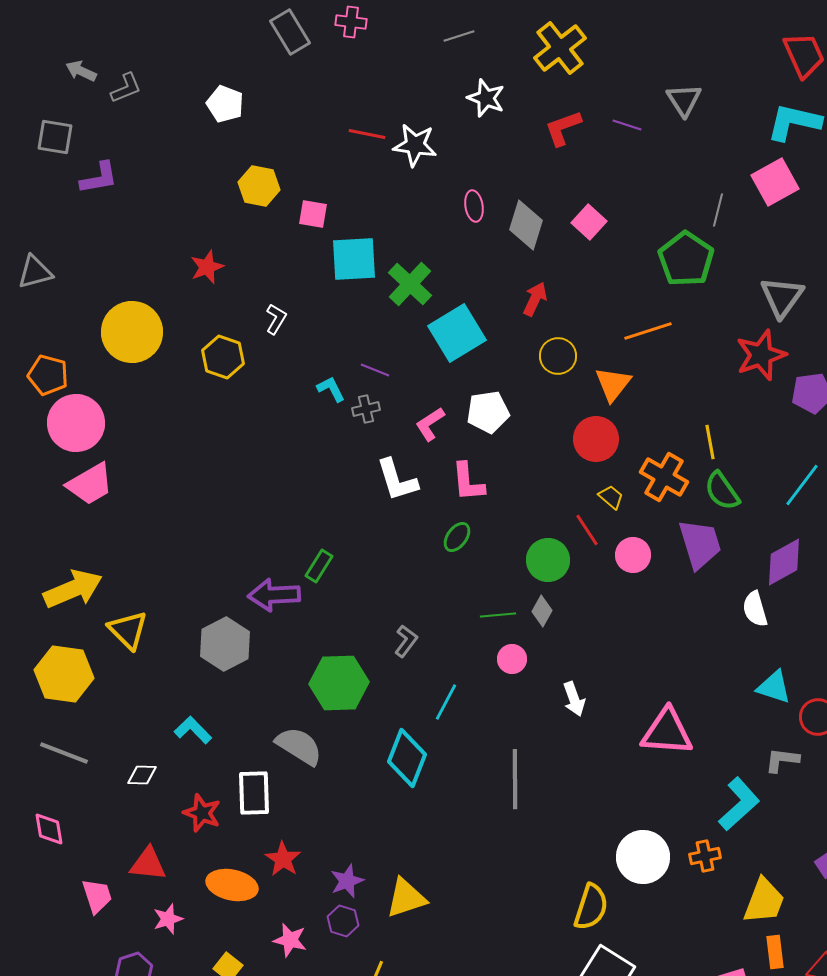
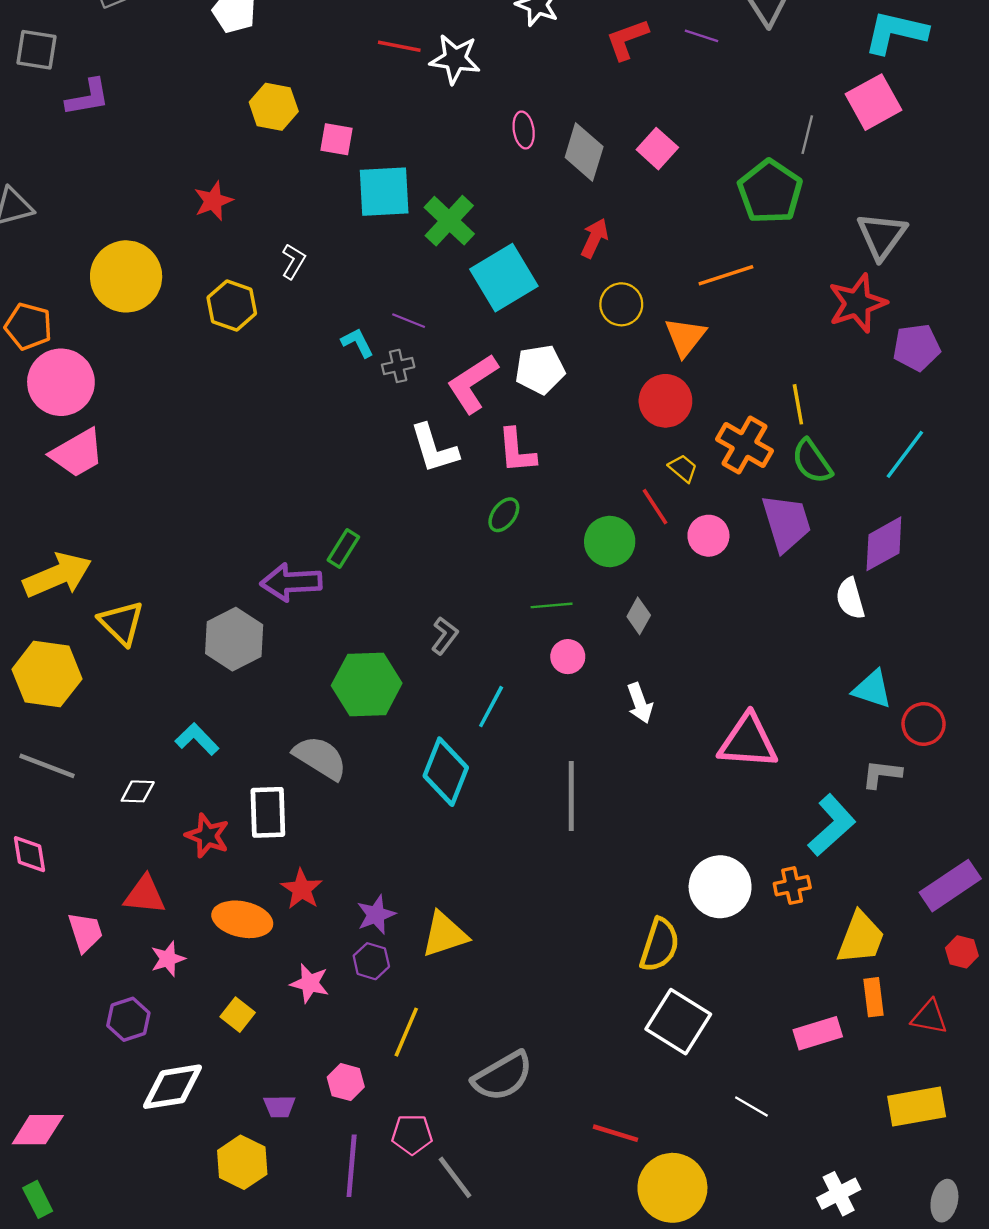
pink L-shape: (430, 424) -> (472, 383), size x1.5
gray diamond: (542, 611) -> (639, 616), moved

